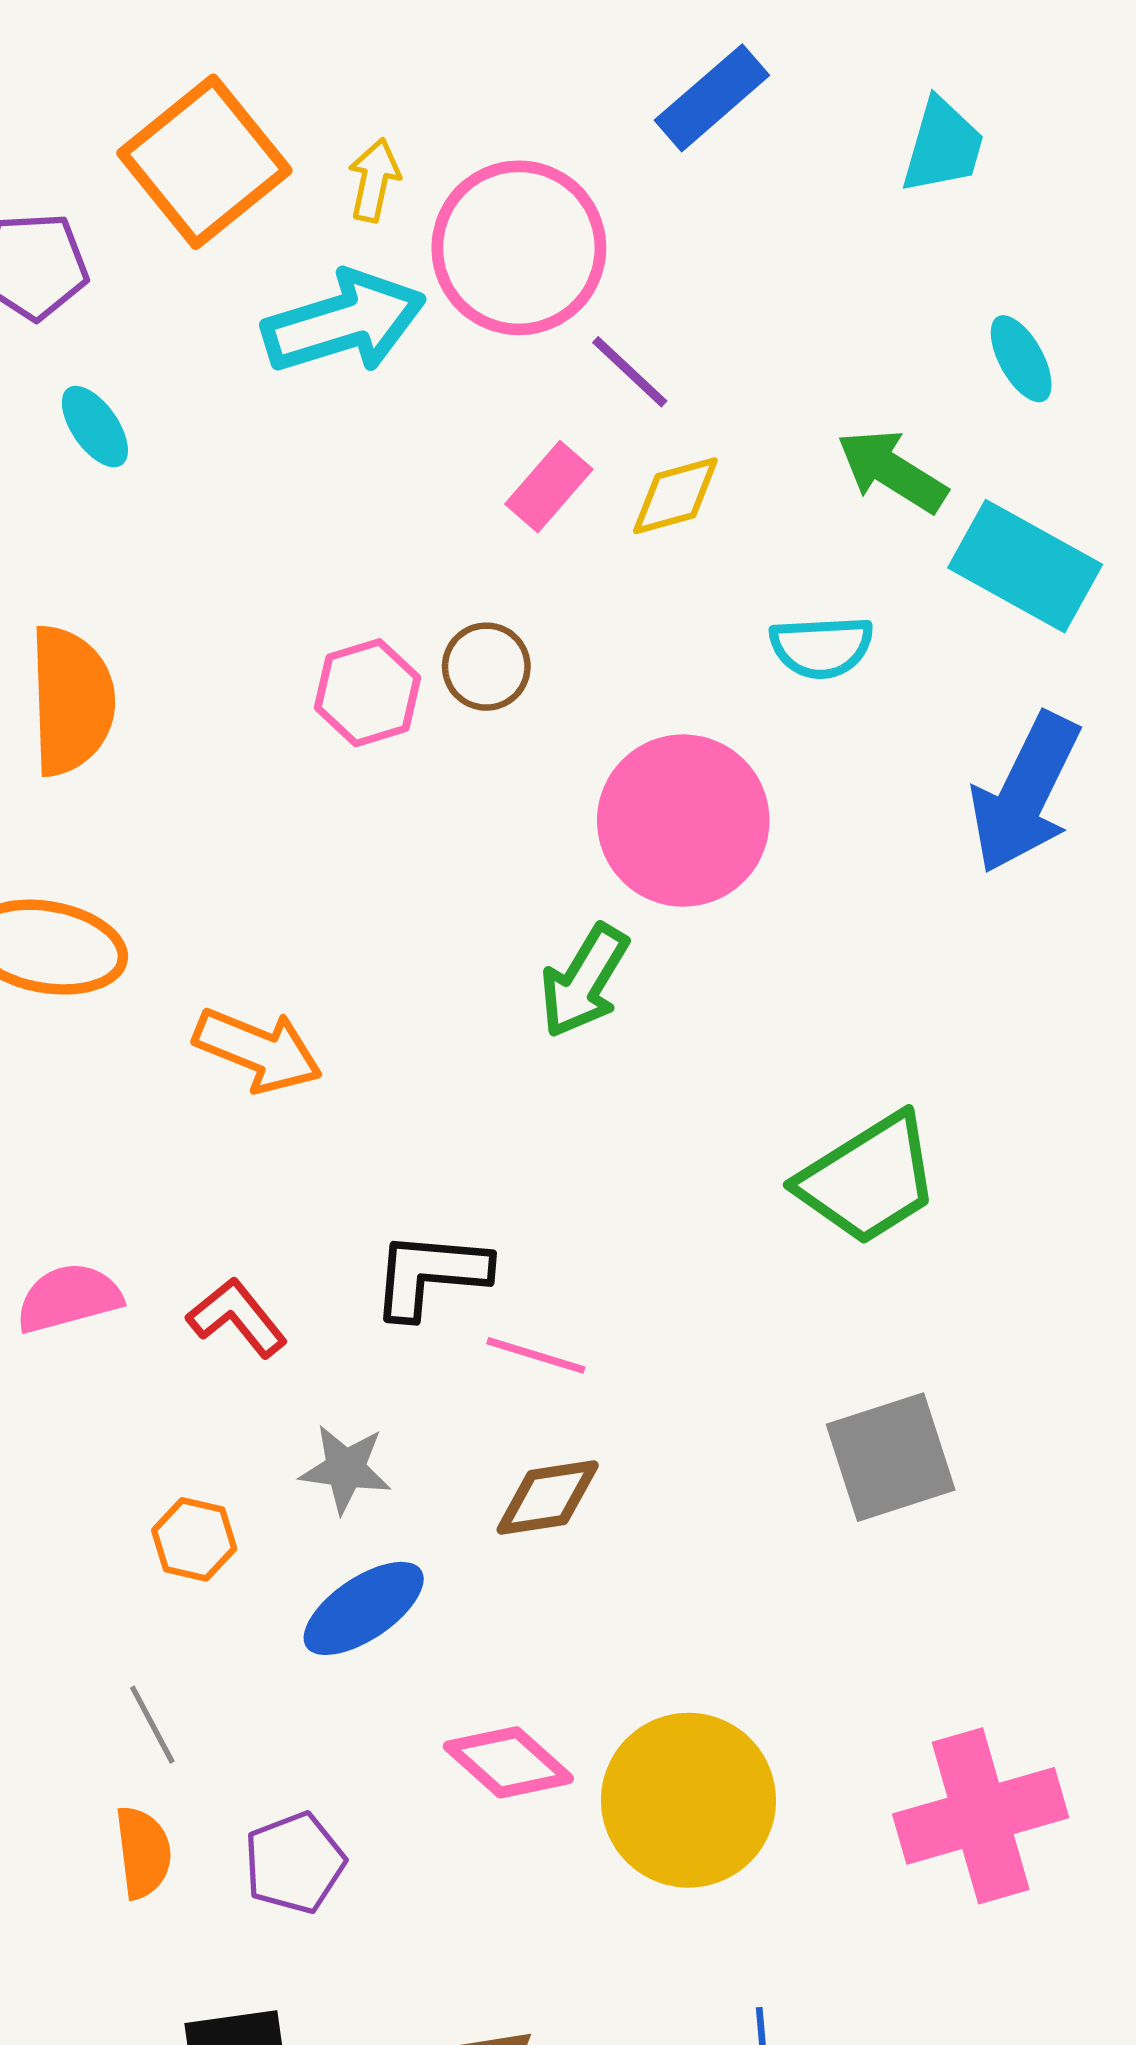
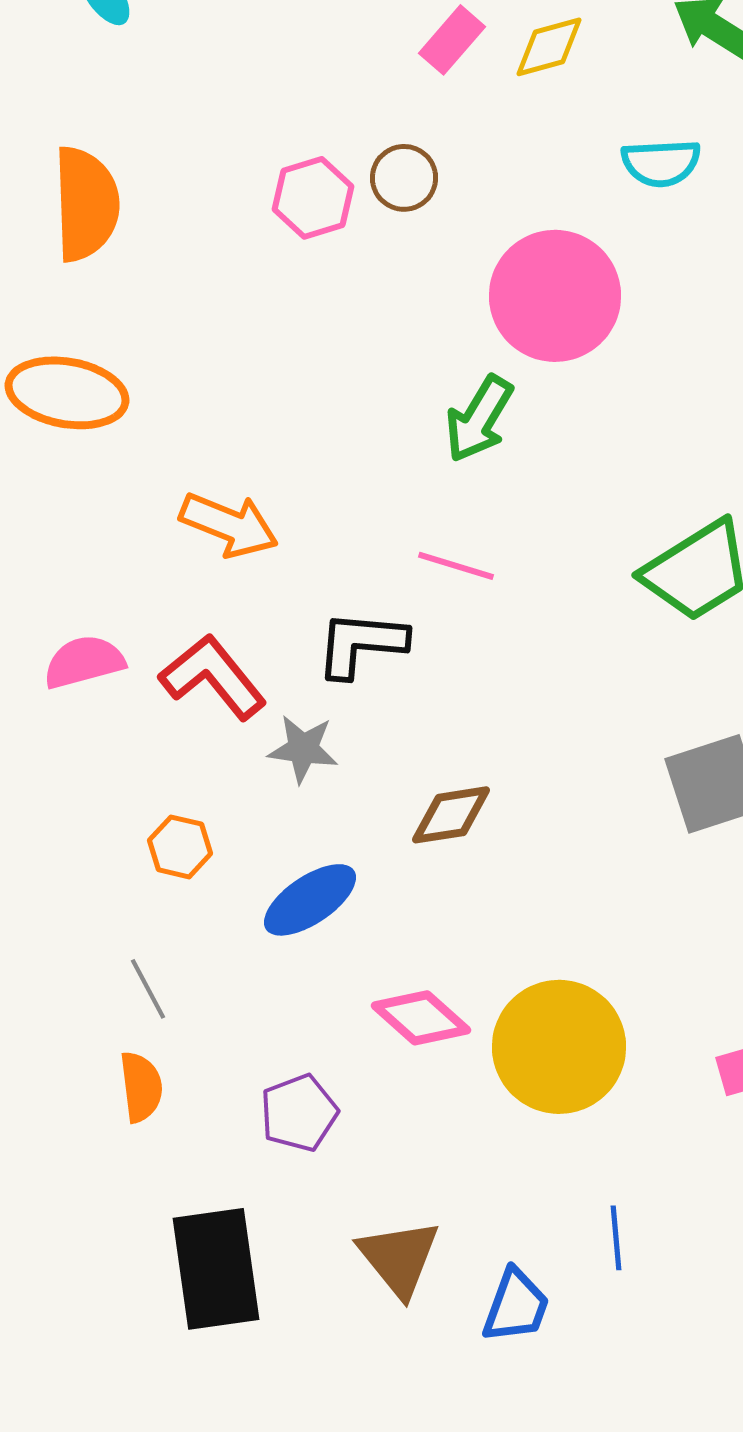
orange arrow: (258, 1050) -> (229, 525), moved
red L-shape: (237, 1318) -> (213, 677), size x1.4
pink line: (536, 1355) -> (456, 566), moved
gray star: (345, 1469) -> (303, 749), moved
purple pentagon: (294, 1863) -> (299, 1113), moved

